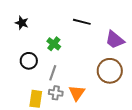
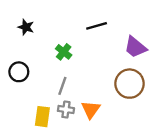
black line: (82, 22) -> (97, 26), turned -30
black circle: (29, 61) -> (19, 72), moved

